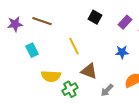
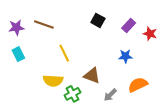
yellow line: (74, 46) -> (64, 53), moved
cyan rectangle: (32, 50) -> (18, 54), moved

